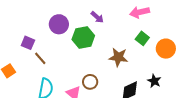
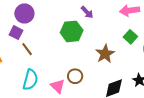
purple circle: (59, 24) -> (24, 13), moved
brown star: (118, 57) -> (105, 54), turned 30

